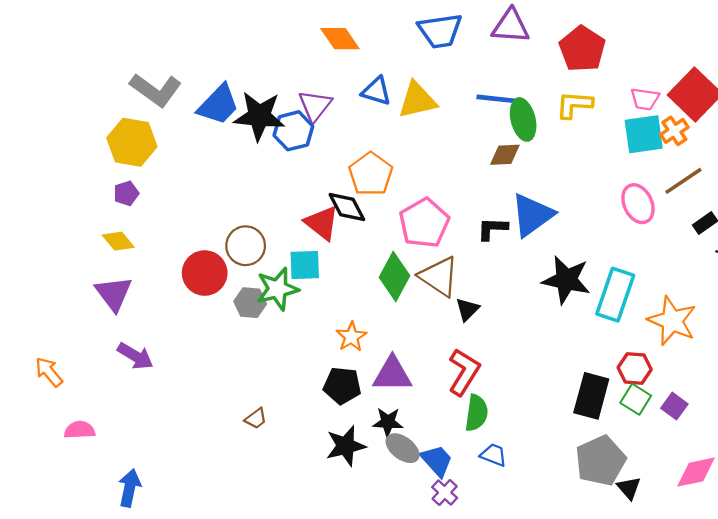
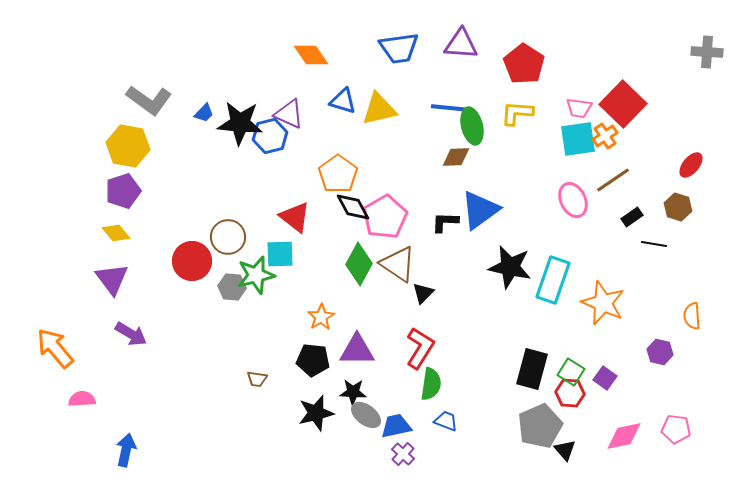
blue trapezoid: (218, 105) -> (204, 113), size x0.5
purple triangle: (315, 106) -> (289, 114), turned -44
purple pentagon: (126, 193) -> (123, 191), size x1.6
black diamond: (347, 207) -> (353, 207), moved
red hexagon: (635, 369) -> (570, 393), moved
orange arrow: (49, 372) -> (55, 348), size x1.5
brown trapezoid: (256, 419) -> (257, 379), moved, turned 45
blue trapezoid: (437, 461) -> (396, 426), turned -60

